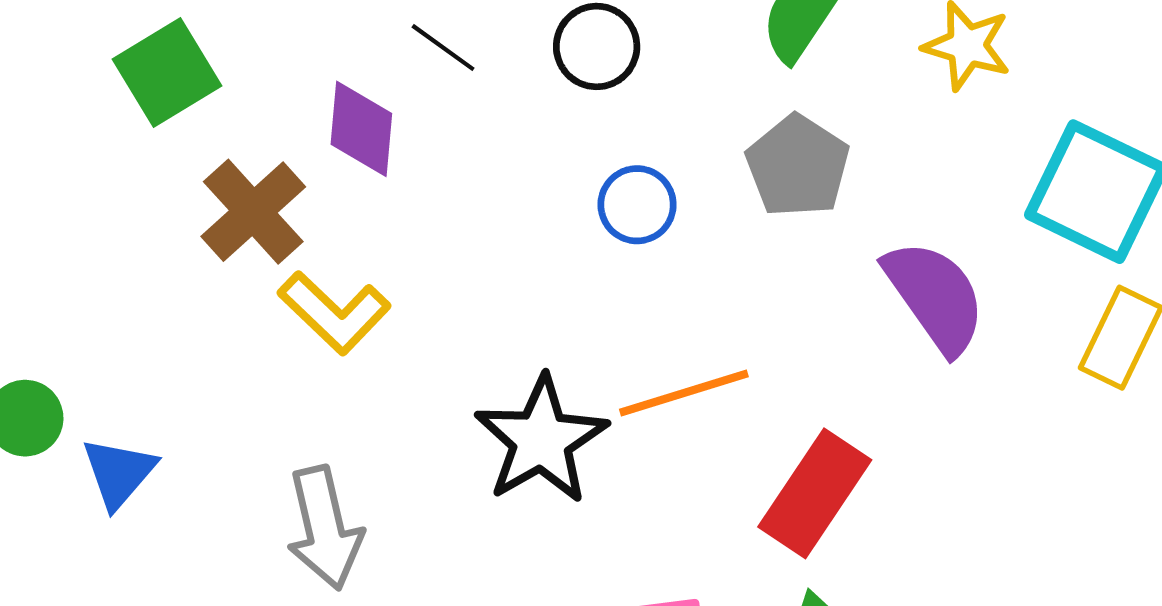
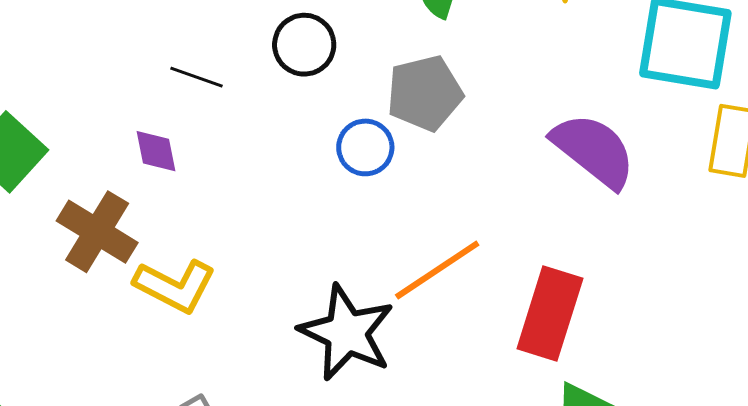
purple diamond: (361, 129) -> (156, 151), size x0.7
gray pentagon: (798, 166) -> (425, 93), moved, turned -30

